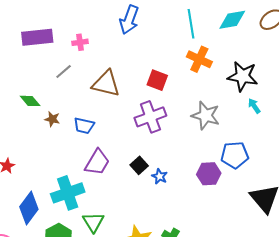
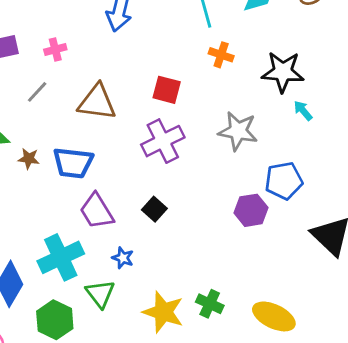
orange cross: (199, 59) -> (221, 55), size x0.7
blue trapezoid: (84, 126) -> (73, 163), size x1.4
purple trapezoid: (97, 162) -> (97, 211), turned 124
blue star: (160, 176) -> (123, 258), moved

